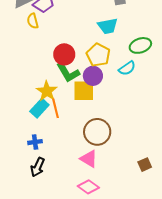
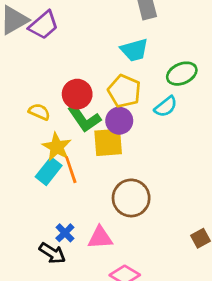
yellow semicircle: (33, 21) -> (39, 112), moved, turned 133
blue cross: (35, 142) -> (65, 233), moved, turned -32
pink triangle: (89, 159) -> (100, 238), moved, turned -30
black arrow: (38, 167) -> (52, 253), turned -78

